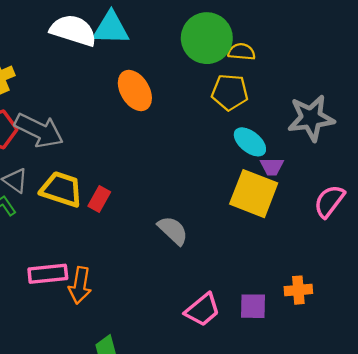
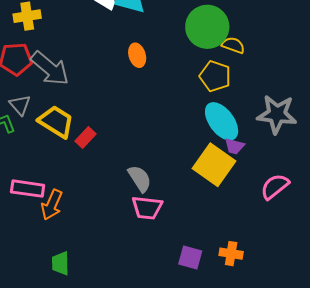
orange ellipse: (135, 90) -> (137, 55), size x0.7
cyan ellipse: (250, 142) -> (222, 121), size x1.4
pink trapezoid: (202, 310) -> (147, 208), moved, turned 32

